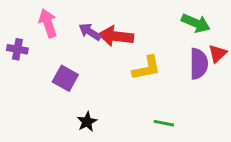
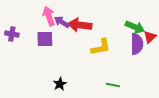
pink arrow: (48, 23) -> (49, 16), moved
green arrow: (196, 23) -> (135, 27), moved
purple square: (65, 78) -> (45, 39), moved, turned -30

